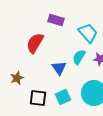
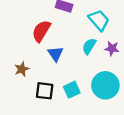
blue triangle: (59, 68) -> (55, 54), moved

